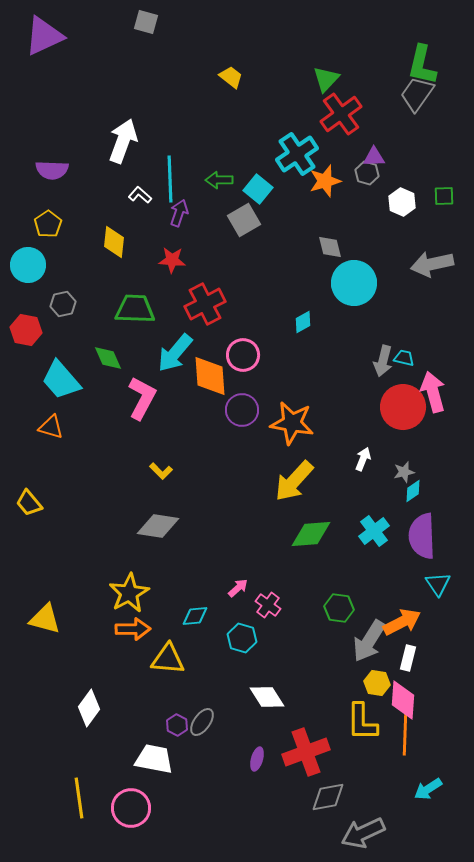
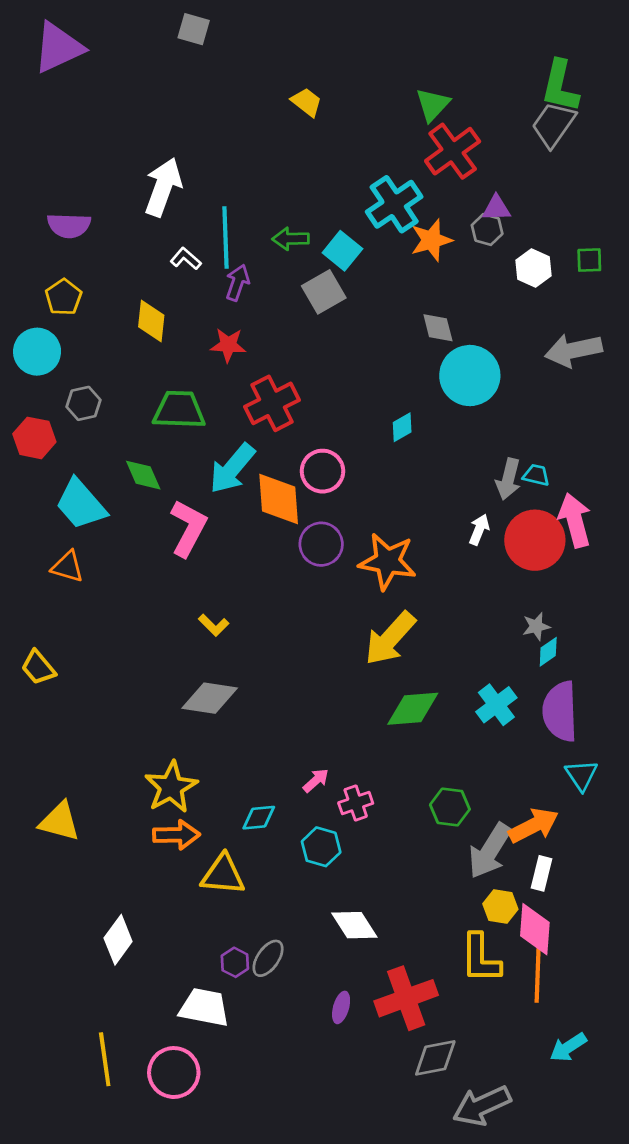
white arrow: (363, 459) -> (479, 530), moved
pink cross: (268, 605) -> (356, 803), turned 35

